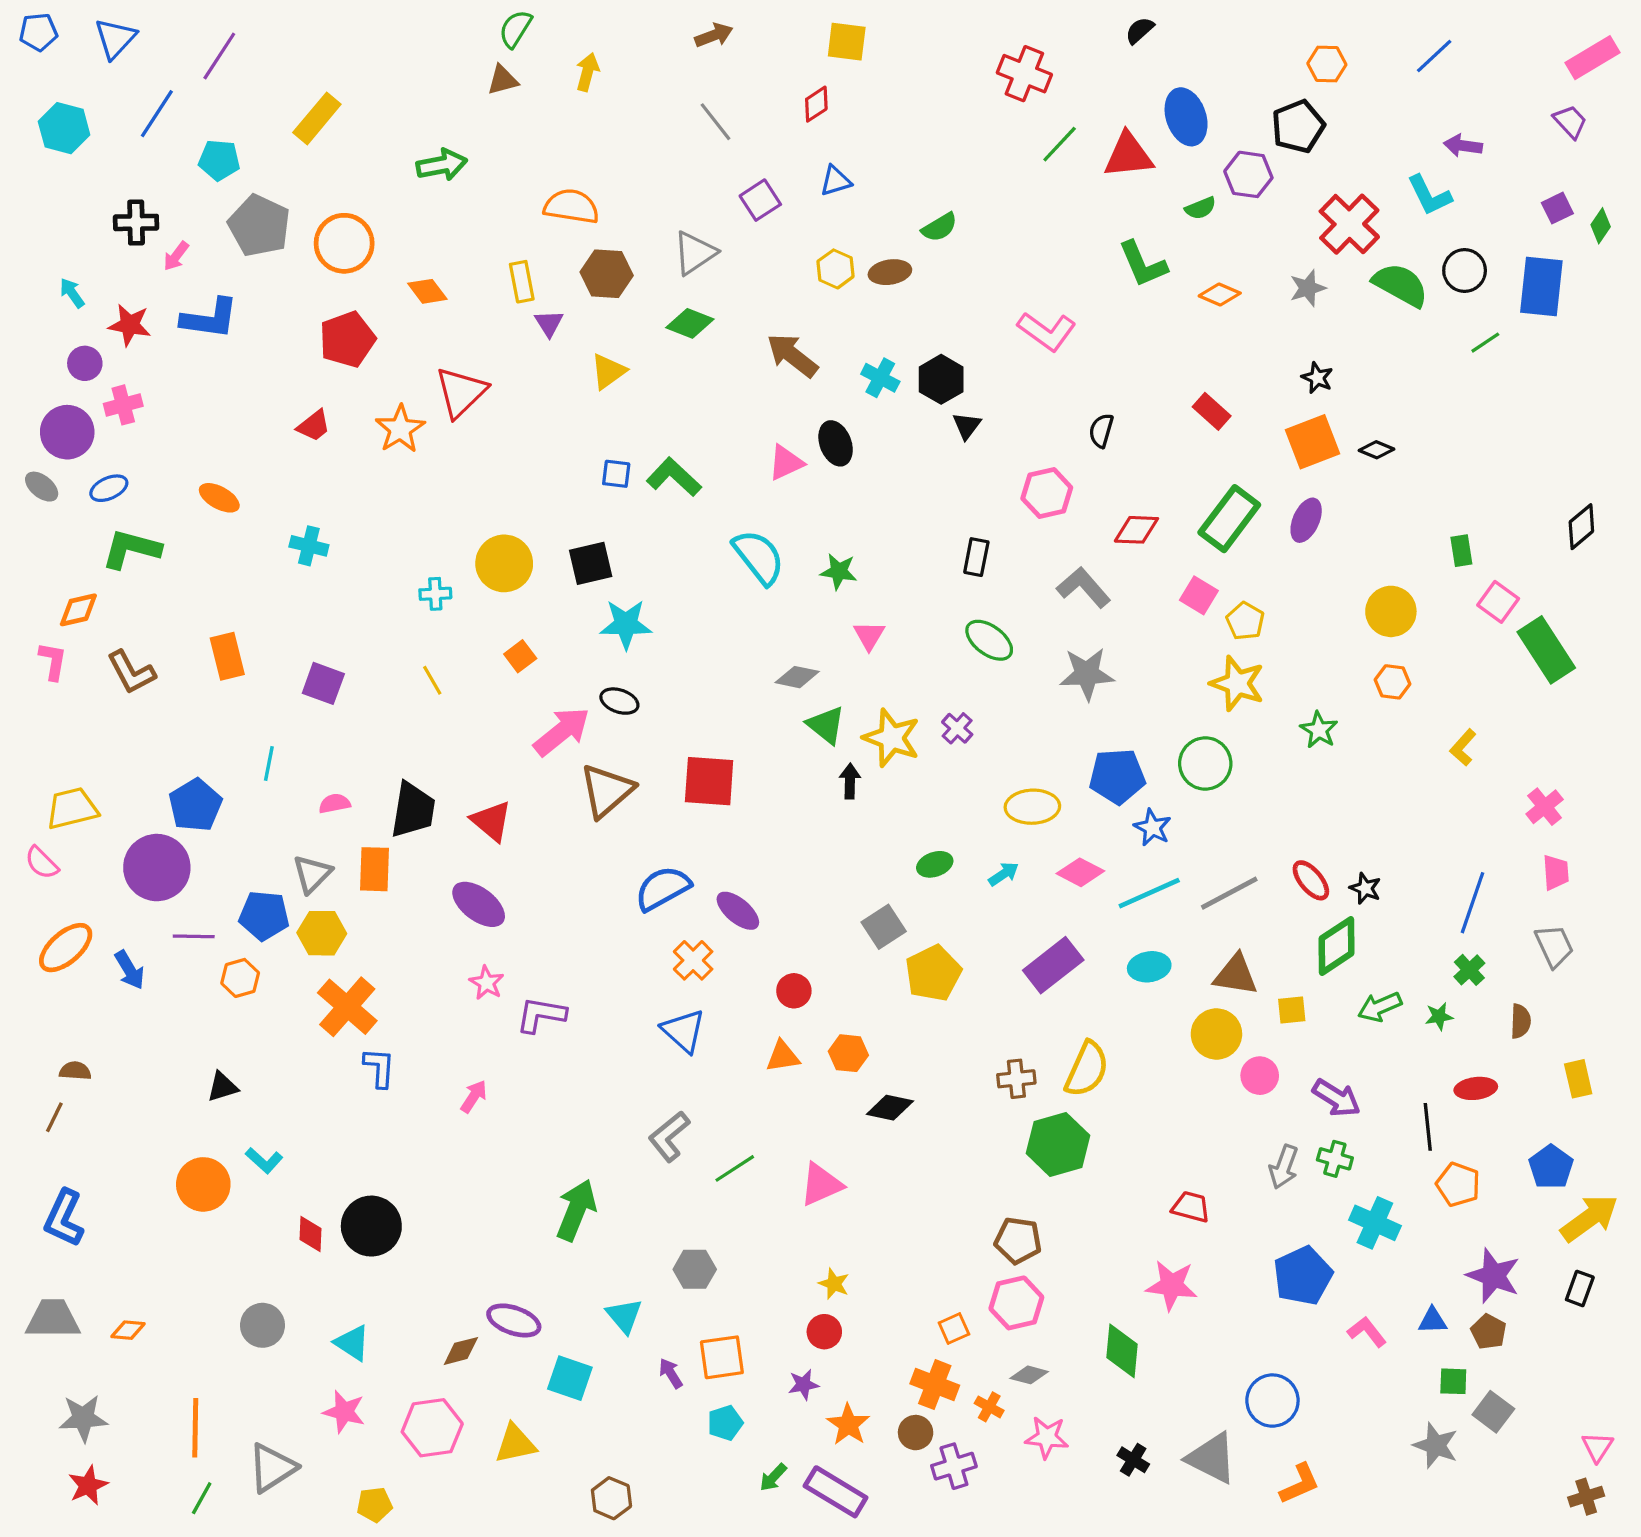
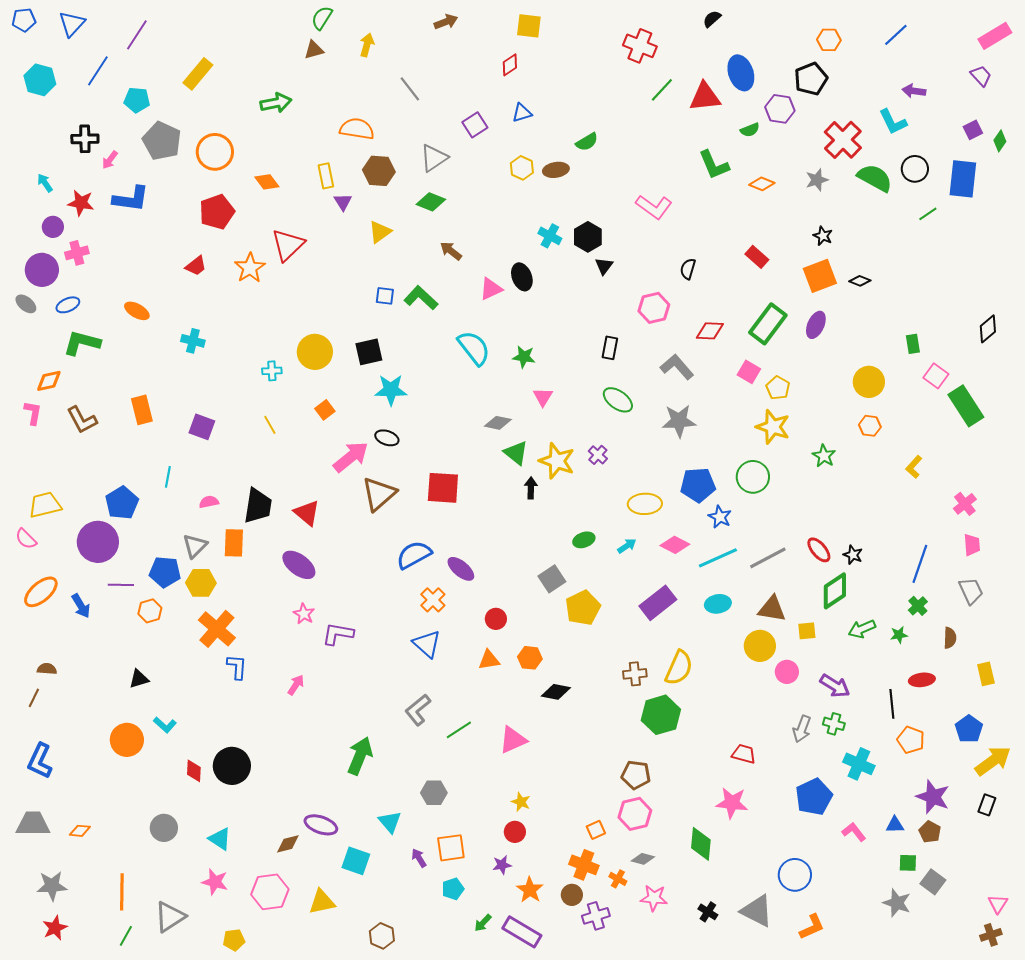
gray line: (715, 122) -> (410, 89), moved
brown arrow: (792, 355) -> (451, 251), moved, size x0.7

